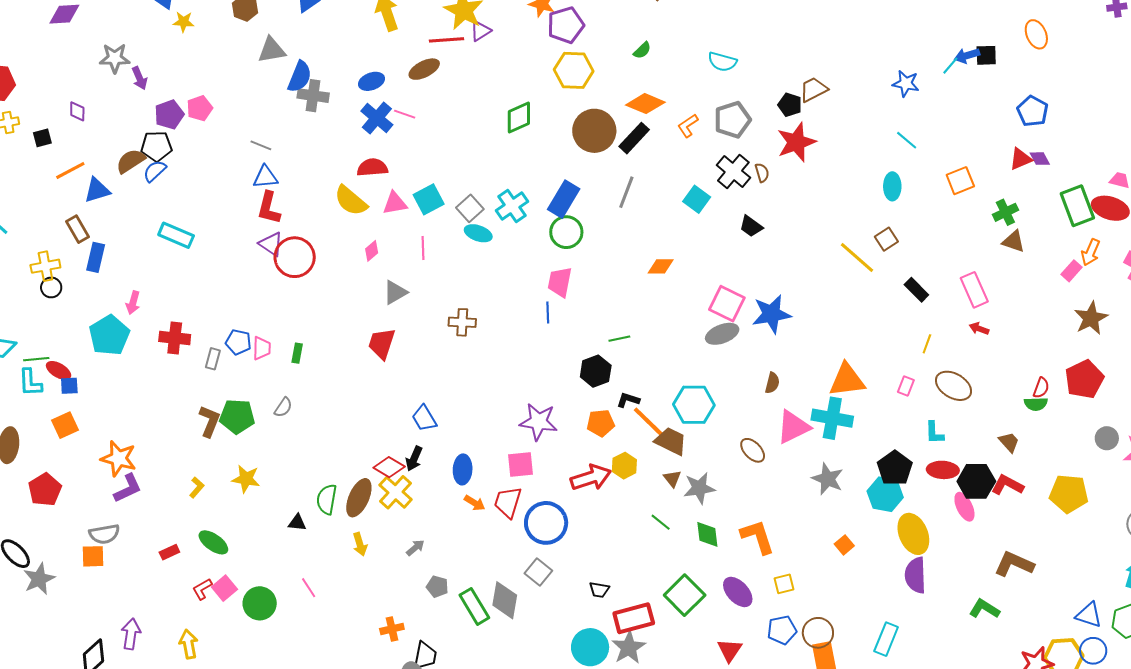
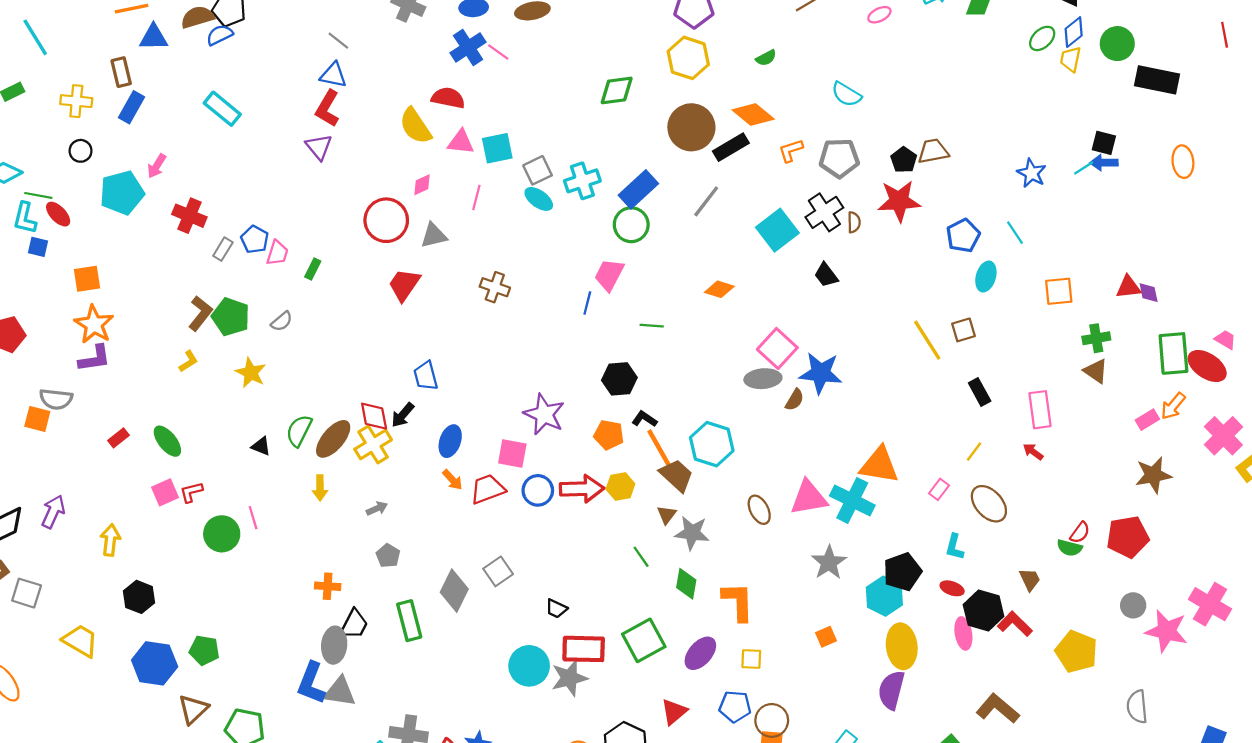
black square: (986, 55) -> (1104, 143), moved
blue pentagon: (1032, 111) -> (963, 236), moved
cyan square: (697, 199) -> (777, 230), size x1.4
red circle: (295, 257) -> (386, 220), moved
black circle: (51, 287) -> (81, 151), moved
green line: (619, 339) -> (652, 326), moved
brown semicircle: (772, 383) -> (795, 400), moved
blue square: (69, 386) -> (38, 247), moved
orange square: (65, 425) -> (87, 279), moved
red diamond: (389, 467) -> (374, 416), turned 32
red ellipse: (943, 470) -> (952, 588), size x0.7
yellow star: (246, 479) -> (251, 373), moved
yellow L-shape: (197, 487) -> (188, 361), moved
red trapezoid: (508, 502) -> (488, 489), turned 36
blue circle: (546, 523) -> (538, 490), moved, size x0.7
red rectangle: (169, 552) -> (118, 438), turned -30
red L-shape: (202, 589) -> (191, 492), moved
purple ellipse: (738, 592) -> (700, 653), turned 68
green circle: (260, 603) -> (222, 534), moved
green rectangle: (474, 606) -> (409, 621), moved

